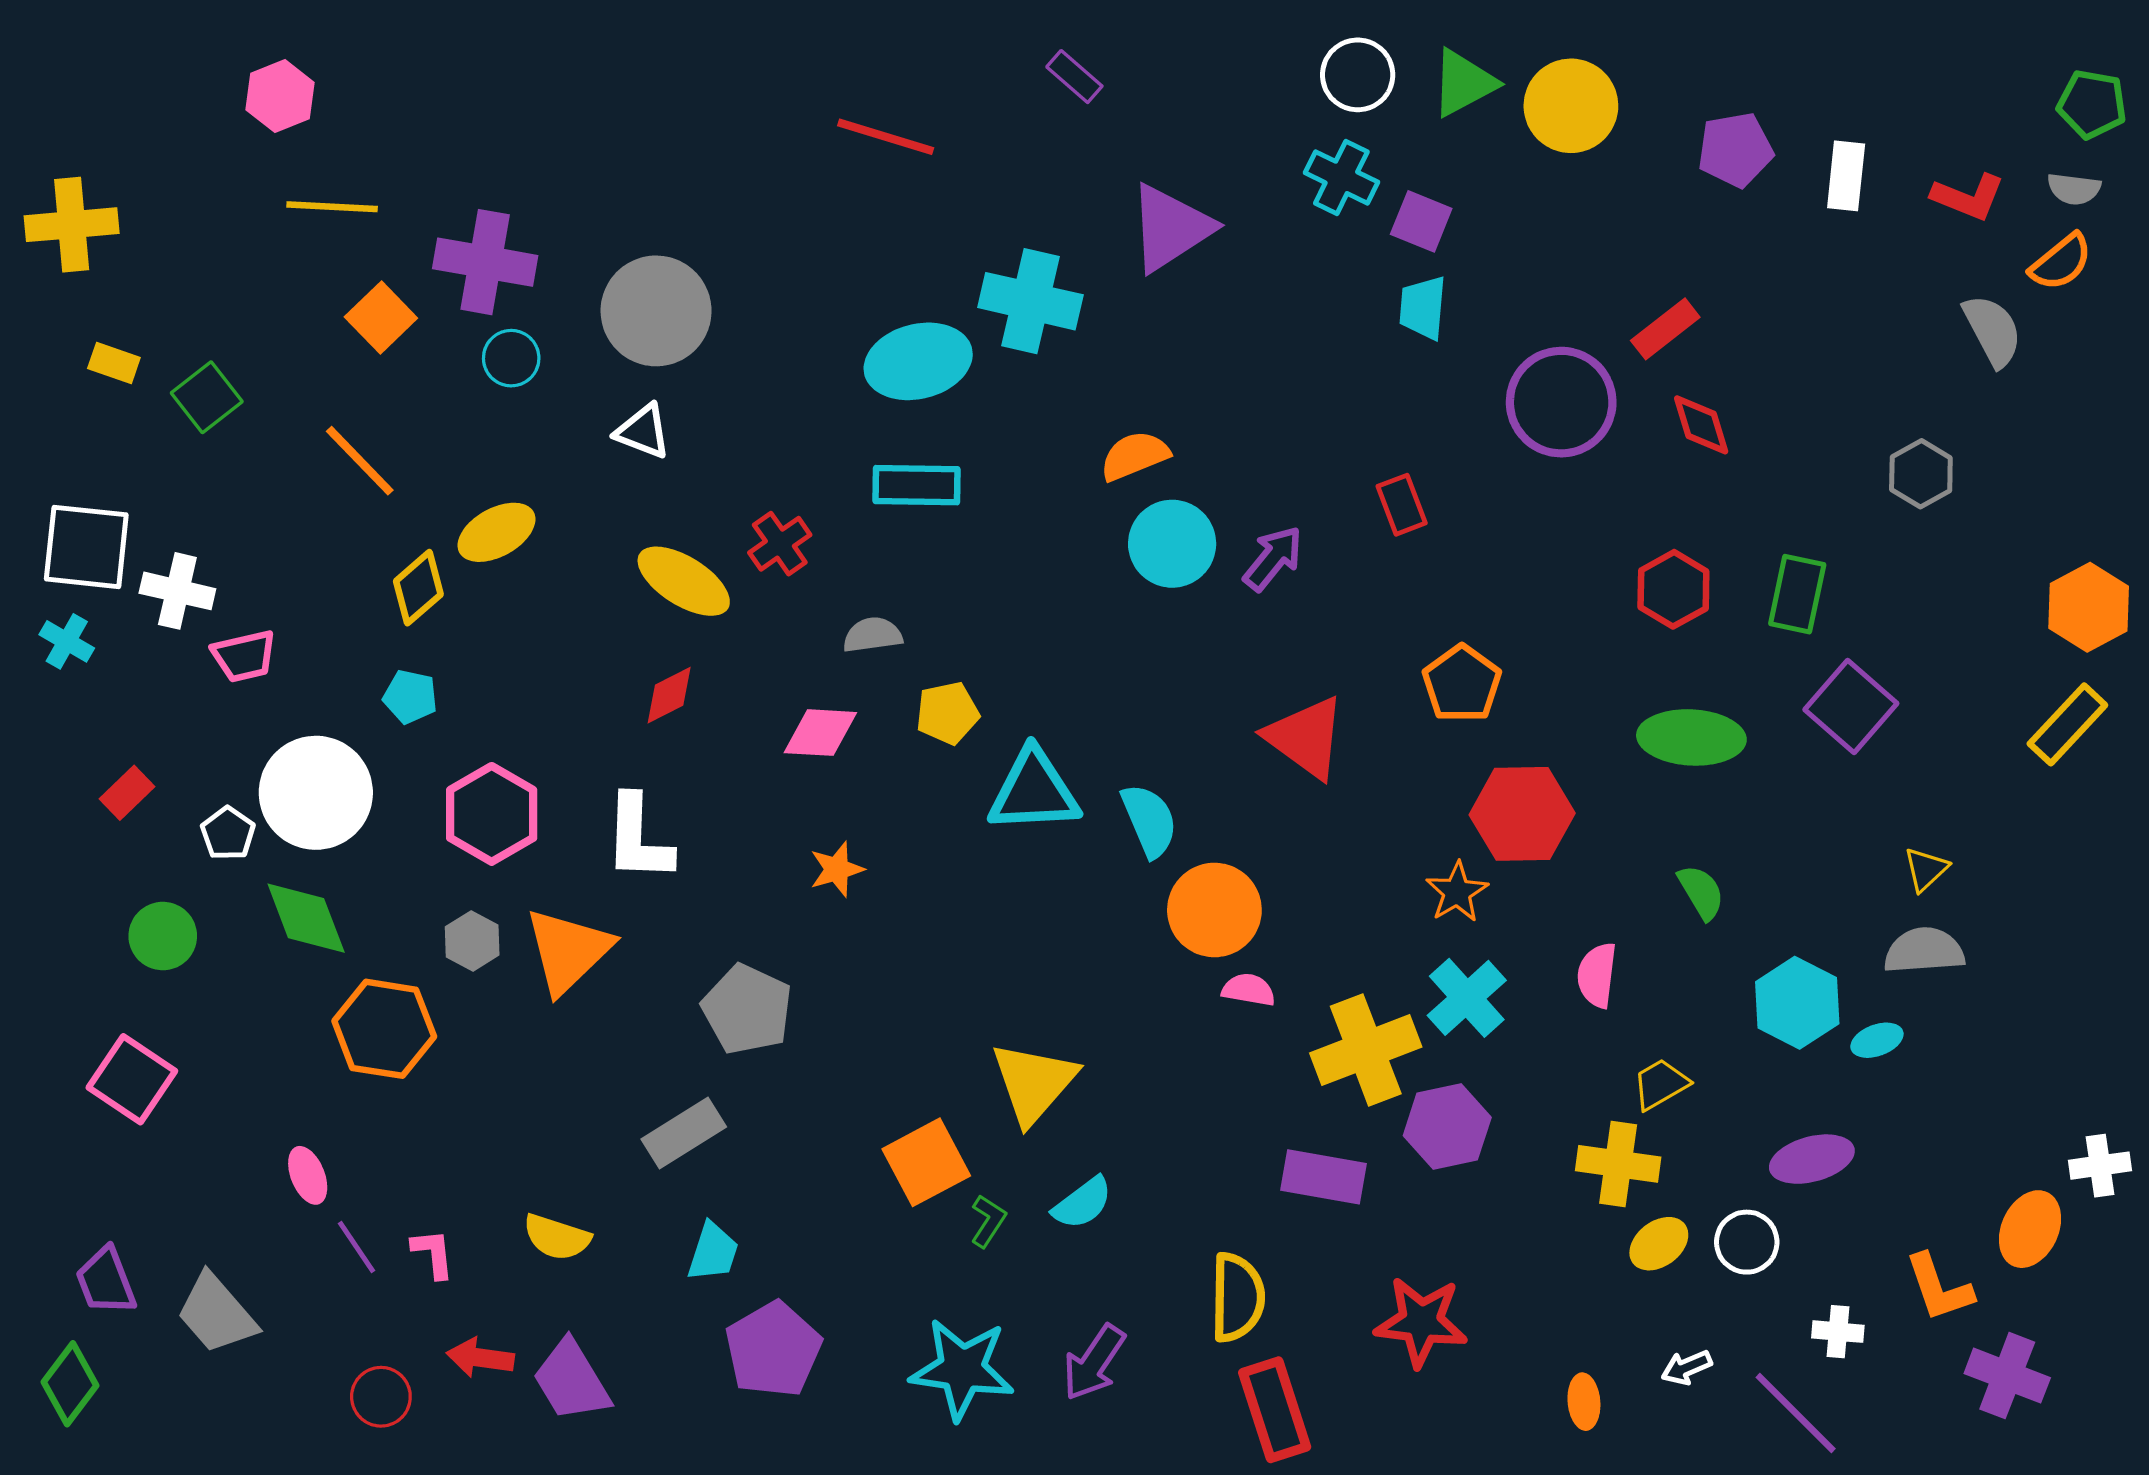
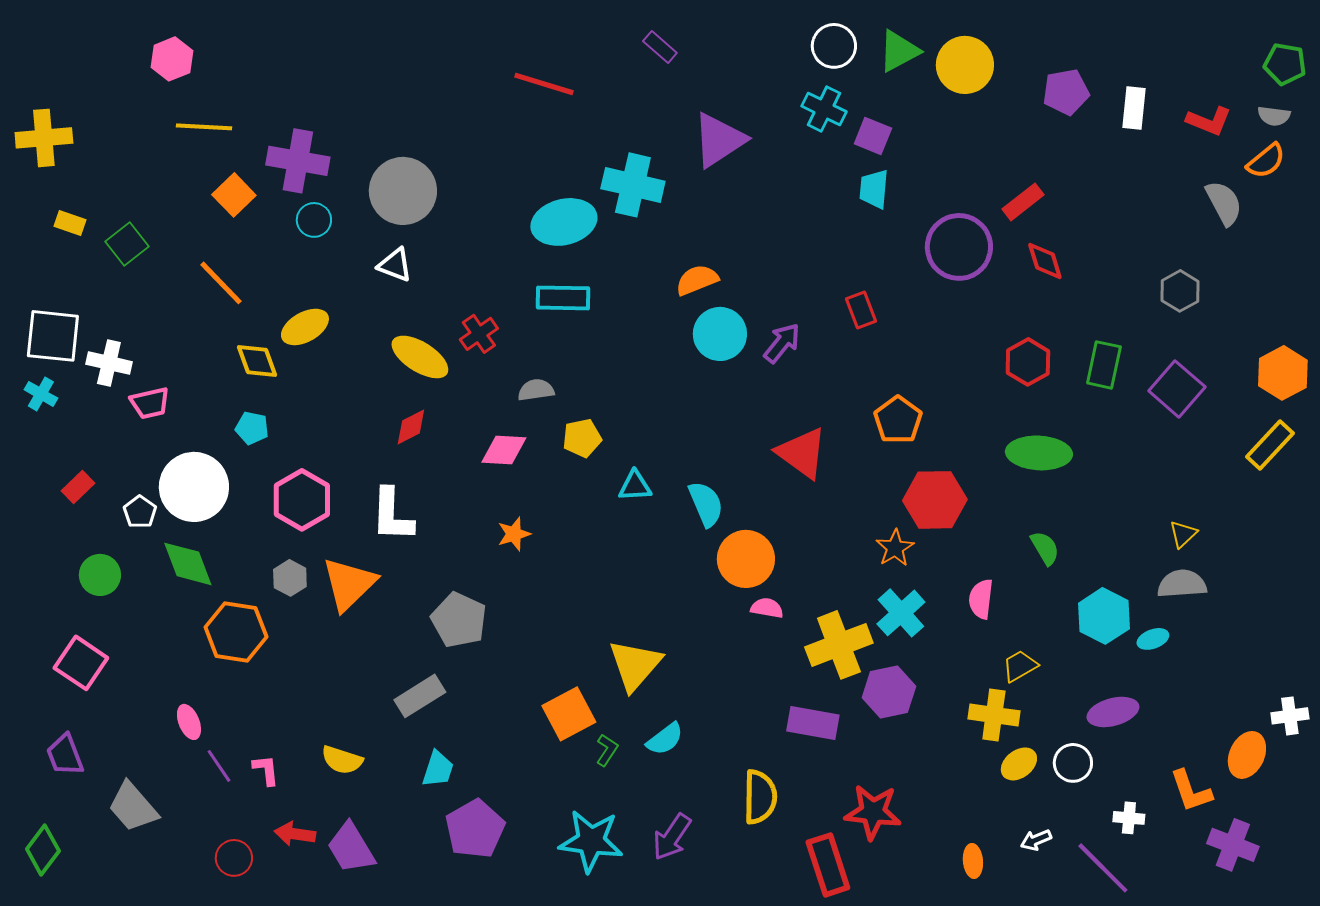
yellow diamond: (418, 588) -> (257, 361), turned -69
purple square: (1851, 707) -> (1177, 389), moved
cyan triangle: (1034, 791) -> (635, 486), size x0.6
purple trapezoid: (106, 1281) -> (65, 755), moved
red rectangle: (1275, 1410) -> (828, 865), moved

